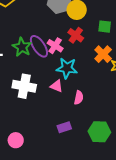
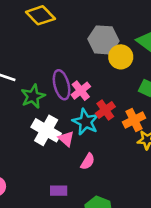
red cross: (76, 35) -> (105, 110), moved
green star: (22, 47) -> (33, 96), moved
white cross: (24, 86) -> (46, 130), moved

